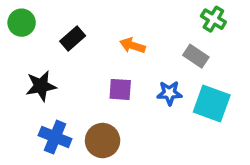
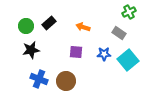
green cross: (213, 19) -> (129, 12), turned 32
green circle: (22, 23) -> (26, 26), moved
cyan square: (212, 104) -> (128, 60), turned 30

